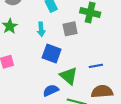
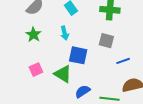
gray square: (70, 29) -> (106, 41), moved, turned 35
green triangle: (69, 76) -> (63, 74), moved

